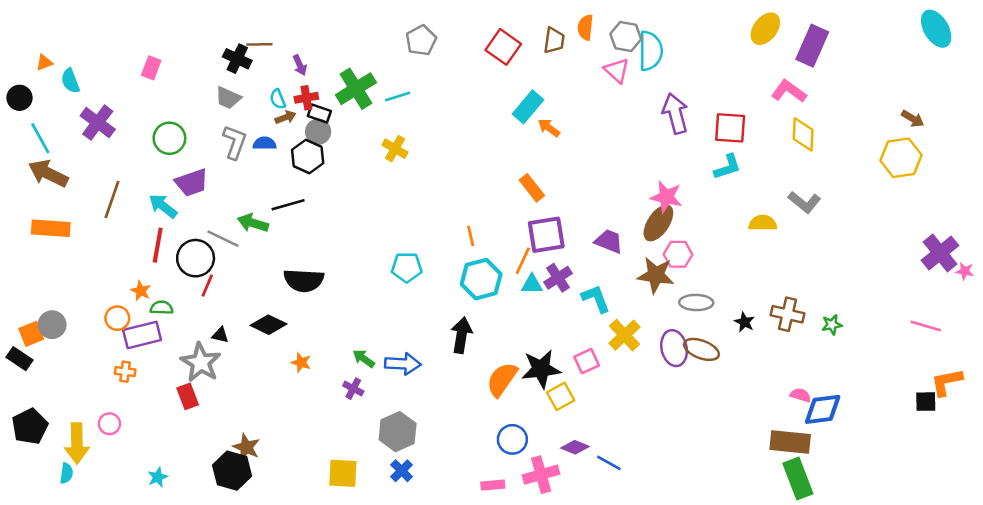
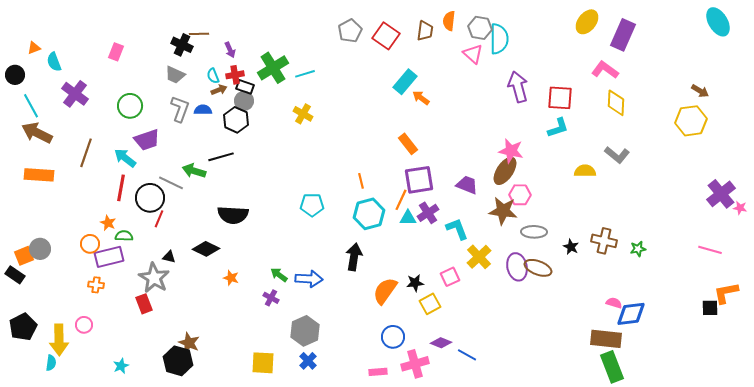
gray pentagon: (421, 40) -> (350, 31), moved
black star: (541, 369) -> (415, 283), size x0.6

